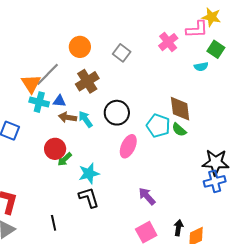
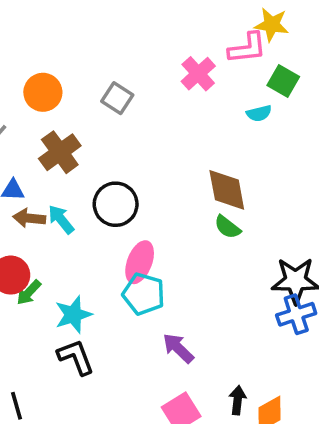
cyan pentagon: (158, 126) -> (144, 294), moved

